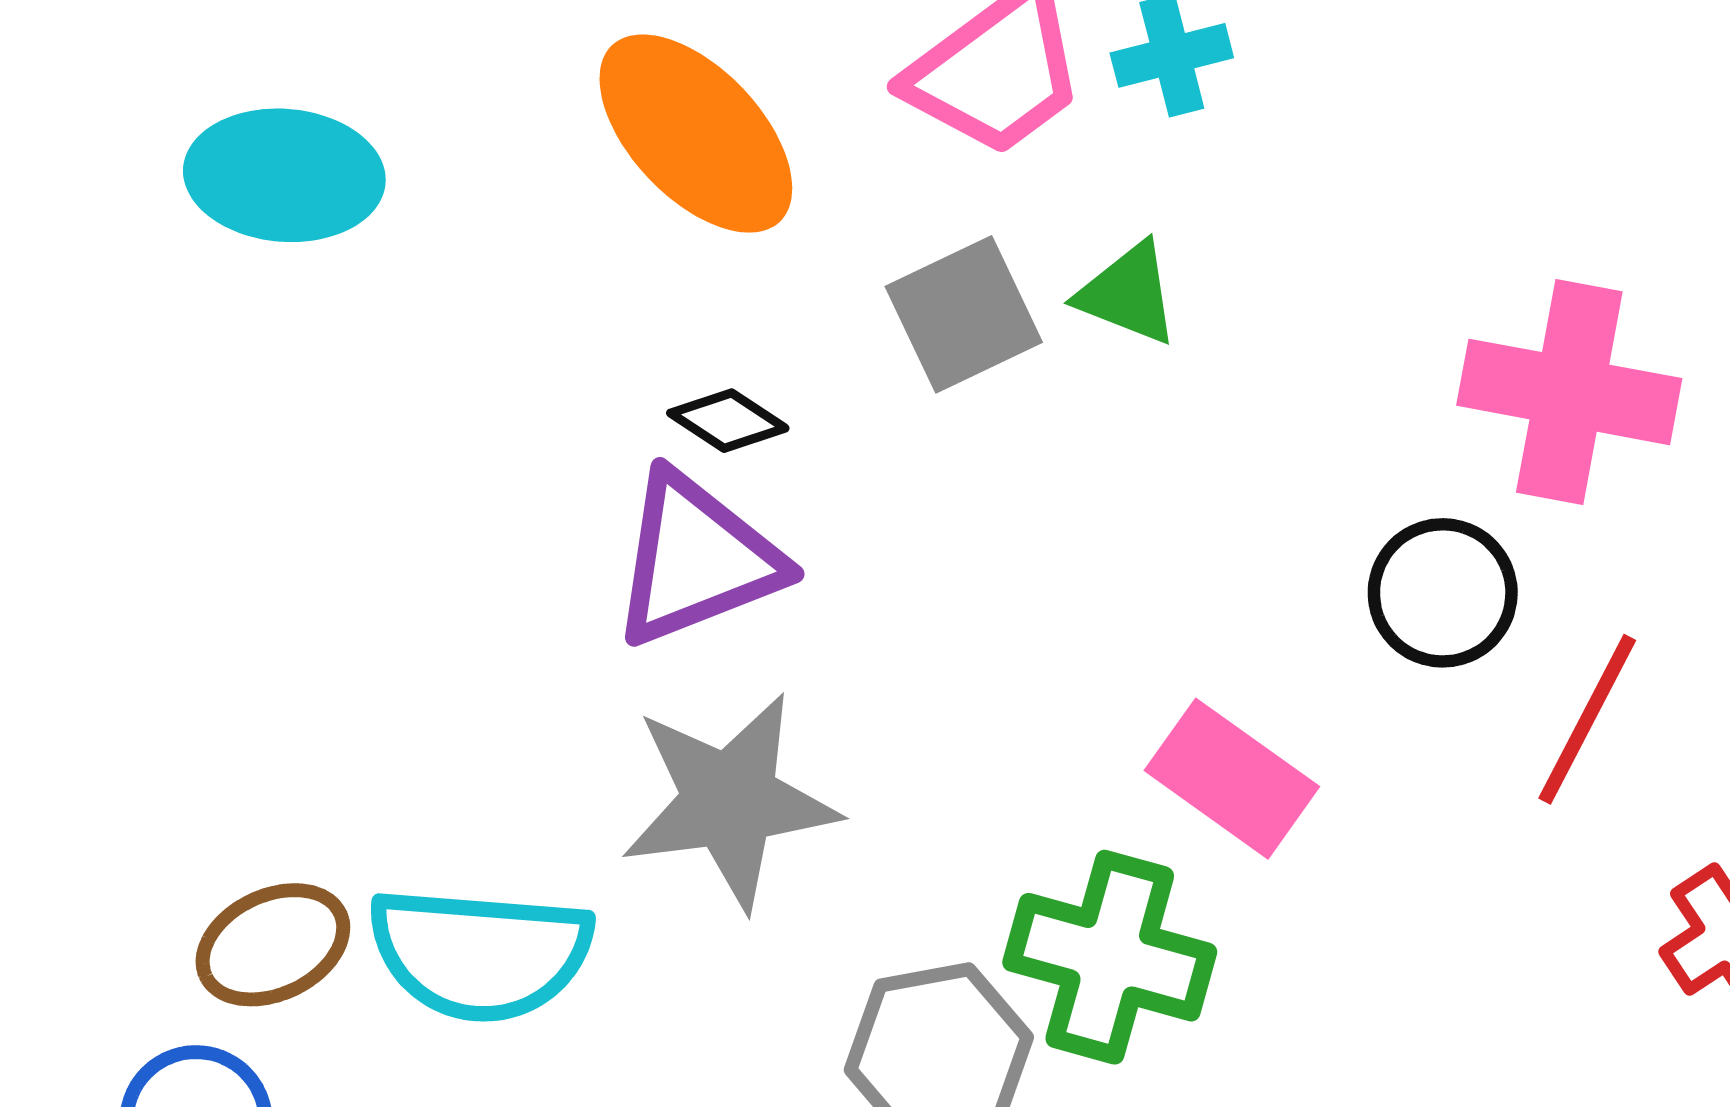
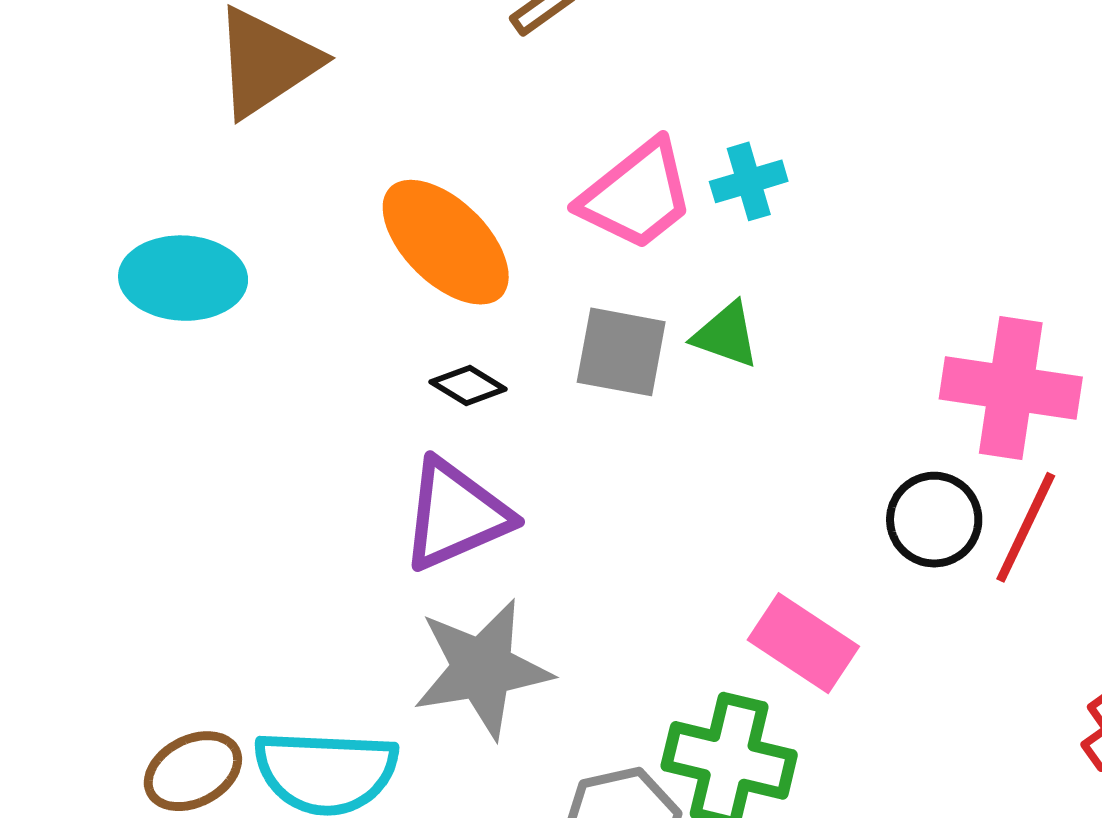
gray square: (964, 314) -> (621, 352), turned 38
black diamond: (728, 421) -> (468, 385), moved
red line: (1587, 719) -> (1026, 527), moved

